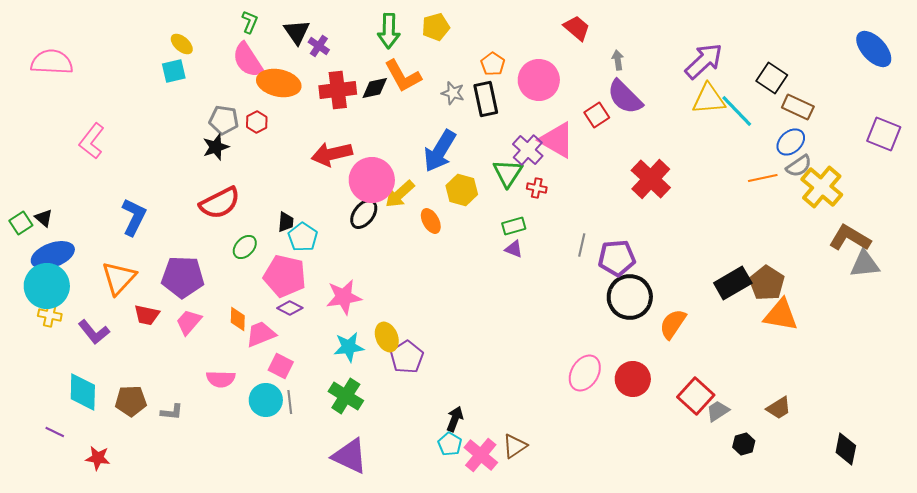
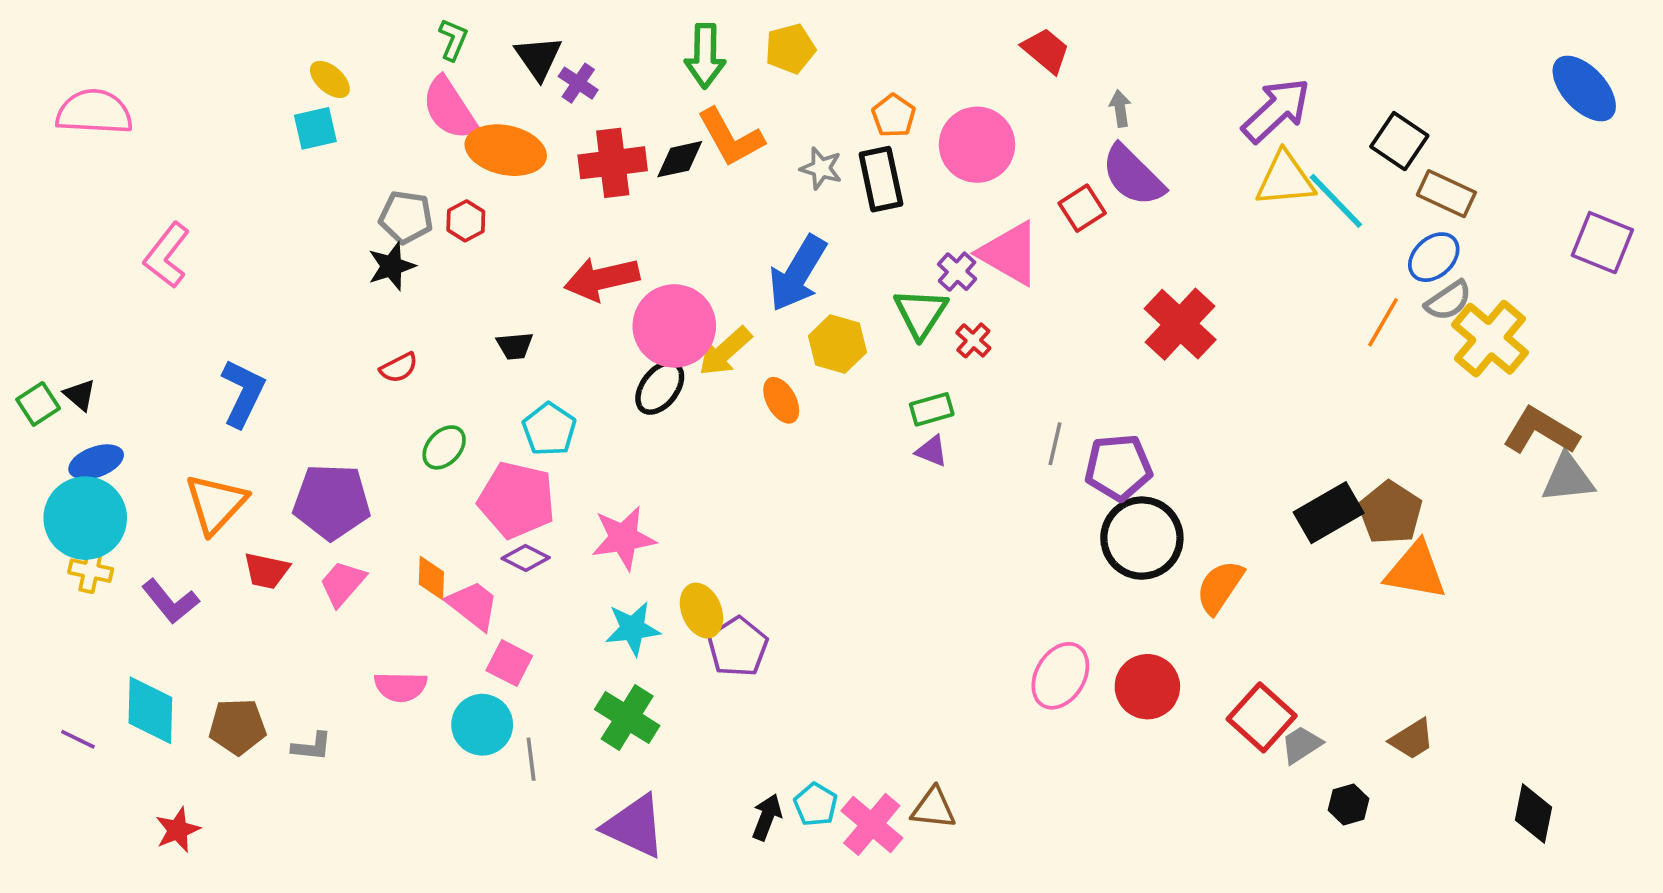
purple cross: (528, 150) -> (957, 272), size x0.7
orange line: (763, 178) -> (1383, 322), turned -48
red cross: (537, 188) -> (973, 340), turned 30
red semicircle: (220, 203) -> (399, 368), size x0.5
black trapezoid: (286, 222) -> (515, 346), moved, turned 80
blue ellipse: (53, 255) -> (96, 462), size x0.7
pink trapezoid: (261, 334) -> (473, 605), turned 60
gray line: (290, 402) -> (531, 759), moved
black arrow: (455, 419) -> (767, 817), moved
purple line: (55, 432) -> (78, 739), moved
brown triangle: (515, 446) -> (933, 808), turned 40
red star: (98, 458) -> (178, 830), turned -30

